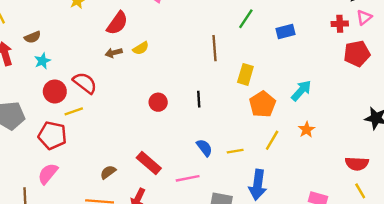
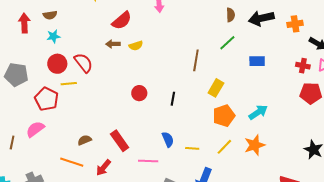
orange star: (307, 130) -> (255, 145), size x1.5

